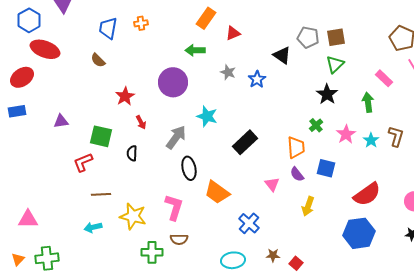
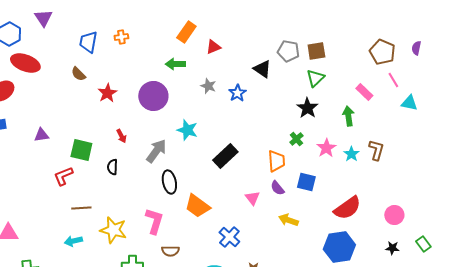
red star: (125, 96) -> (107, 93), moved
yellow arrow: (308, 206) -> (288, 220), turned 90
brown semicircle: (179, 239) -> (170, 251), moved

